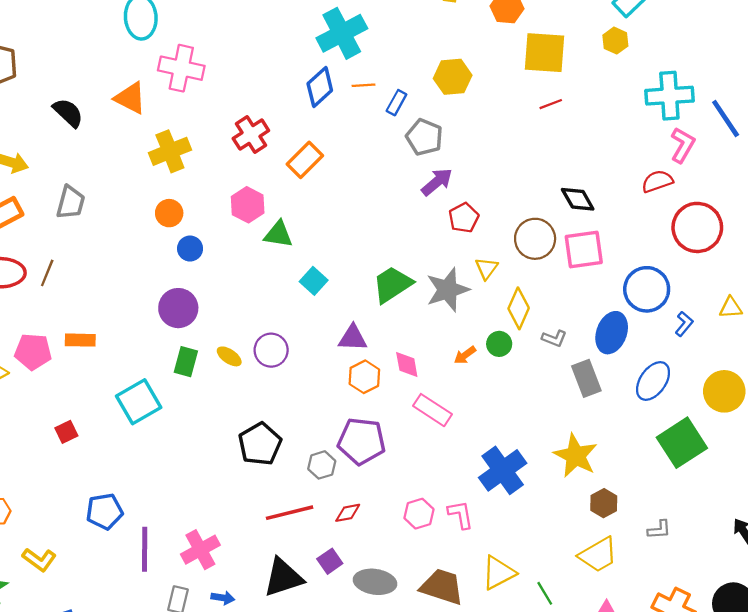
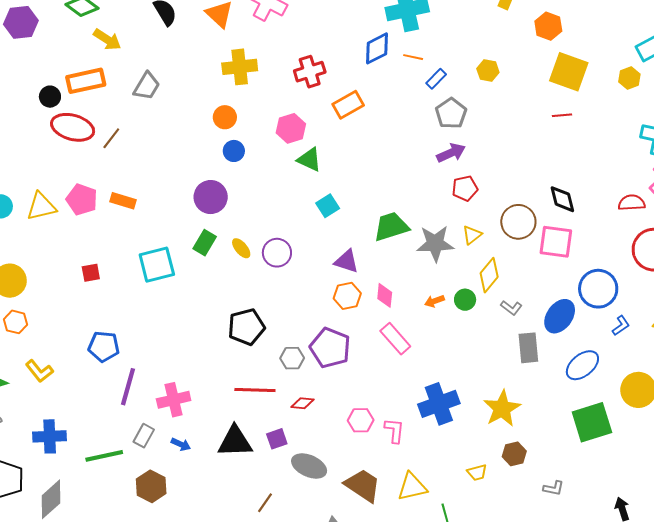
yellow hexagon: (453, 77) -> (488, 71), size x0.7
yellow trapezoid: (598, 555) -> (477, 472), moved, size x0.6

